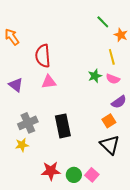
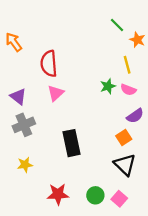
pink triangle: (49, 82) -> (56, 93), turned -35
gray cross: (28, 123) -> (24, 125), moved
green circle: (74, 175) -> (95, 195), moved
pink square: (92, 175) -> (119, 199), moved

